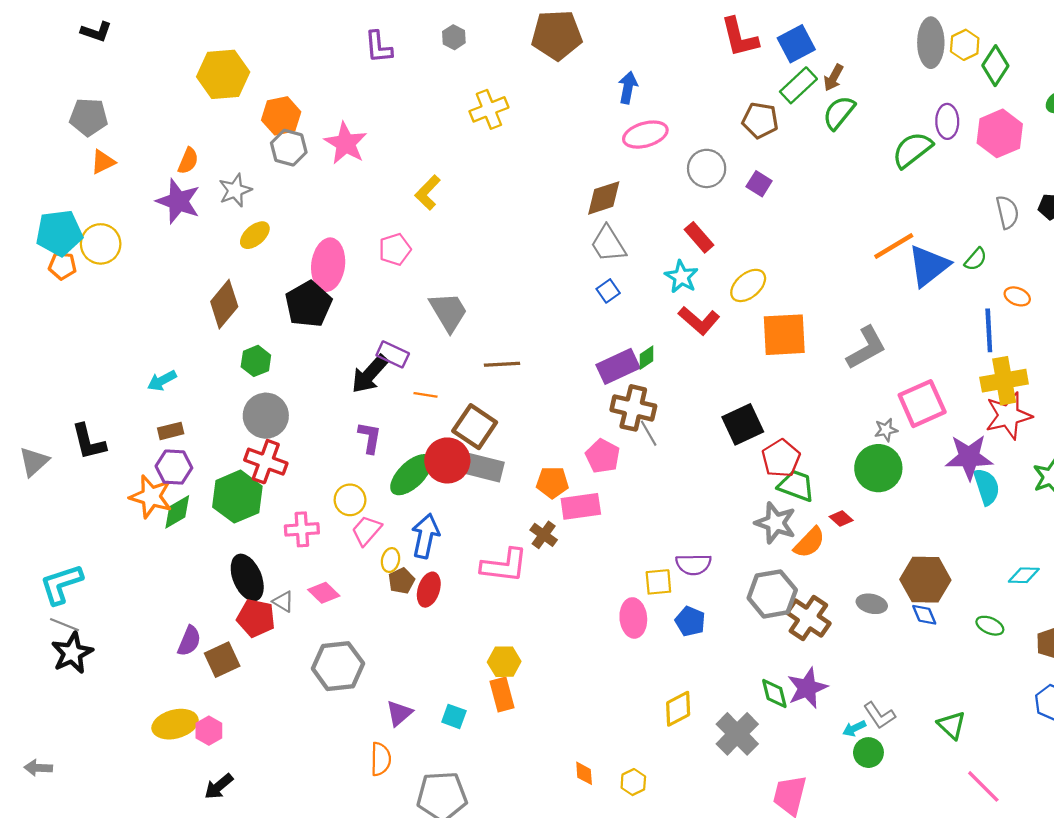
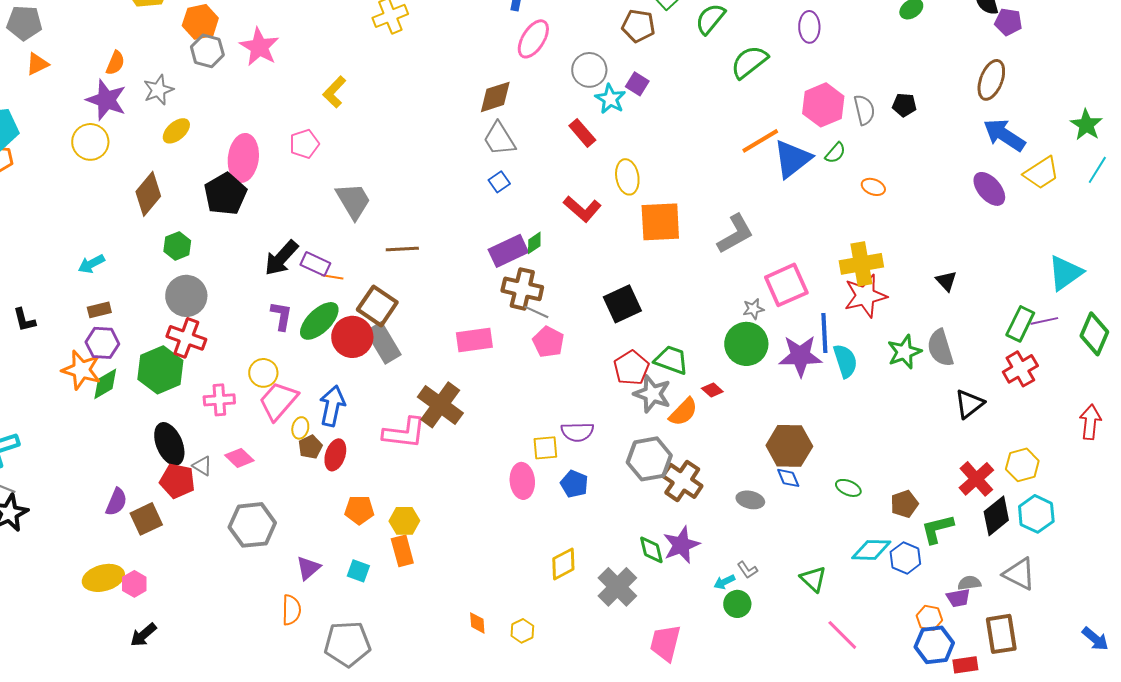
pink hexagon: (1000, 133) -> (823, 105), moved
pink ellipse: (645, 135) -> (533, 39), turned -42
green semicircle: (912, 150) -> (749, 62), moved
yellow circle: (101, 244) -> (90, 142), moved
cyan star: (681, 277) -> (610, 99), moved
yellow ellipse: (748, 285) -> (627, 177), turned -60
blue line: (989, 330) -> (824, 333), moved
purple rectangle: (393, 354) -> (315, 264), moved
gray line: (649, 433) -> (536, 312), turned -35
black L-shape: (89, 442) -> (24, 320), size x0.7
pink pentagon: (603, 456) -> (548, 342), moved
purple star: (969, 457) -> (800, 356), moved
red pentagon: (781, 458) -> (631, 368), moved
gray rectangle: (481, 467) -> (383, 343), turned 45
green ellipse: (411, 475) -> (319, 321), moved
orange pentagon: (552, 482) -> (359, 510), moved
pink rectangle: (581, 506) -> (474, 340), moved
pink trapezoid: (366, 530) -> (278, 401), size x1.4
brown cross: (544, 535) -> (440, 405), size x1.8
cyan diamond: (1024, 575) -> (871, 550), moved, size x1.4
gray ellipse: (872, 604) -> (750, 500), moved
gray L-shape: (879, 715) -> (747, 570), size x0.7

